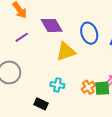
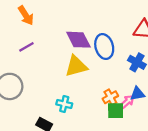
purple diamond: (52, 25) -> (78, 40), moved
orange cross: (88, 87) -> (110, 97), moved

